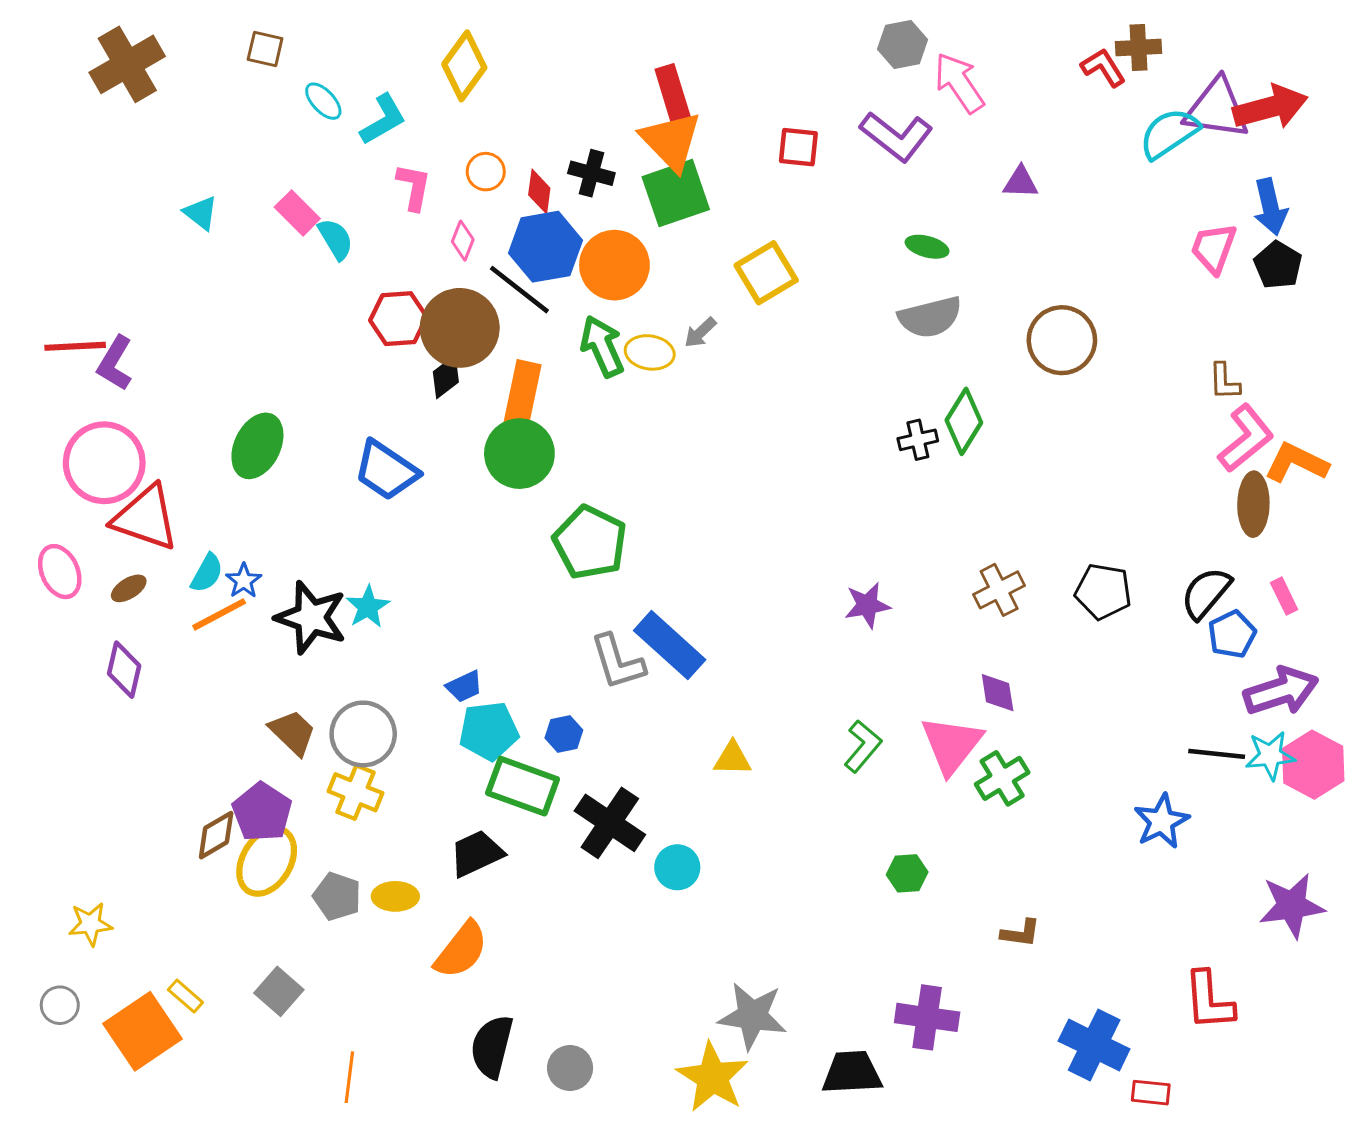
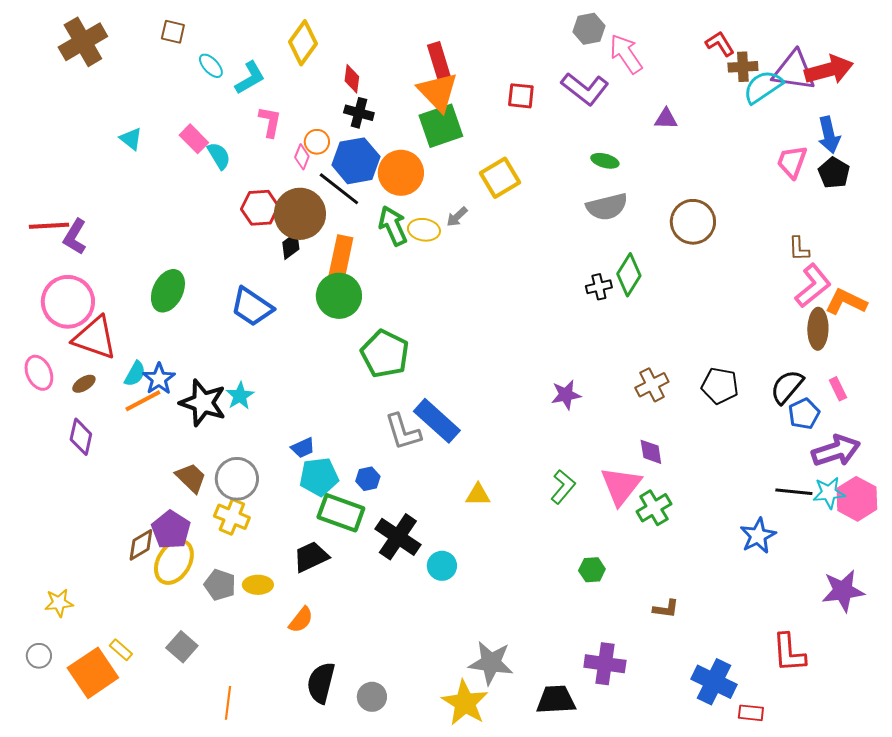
brown cross: (1139, 47) -> (743, 67), moved
orange circle: (486, 172) -> (317, 142), moved
black cross: (591, 173) -> (359, 113), moved
red diamond: (539, 192) -> (352, 79), moved
blue star: (244, 581) -> (159, 379), size x1.4
orange semicircle: (461, 950) -> (301, 620), size x0.7

